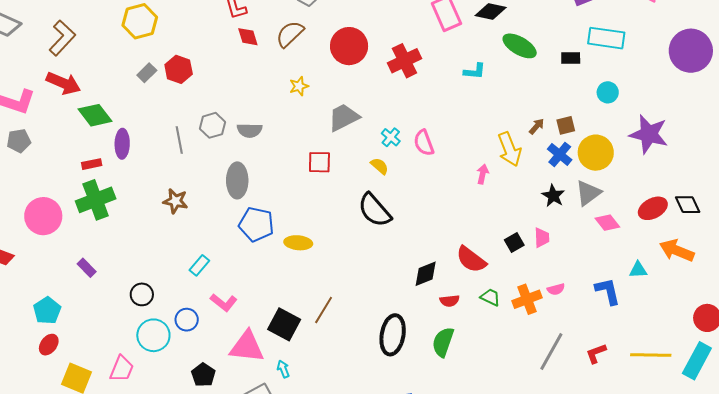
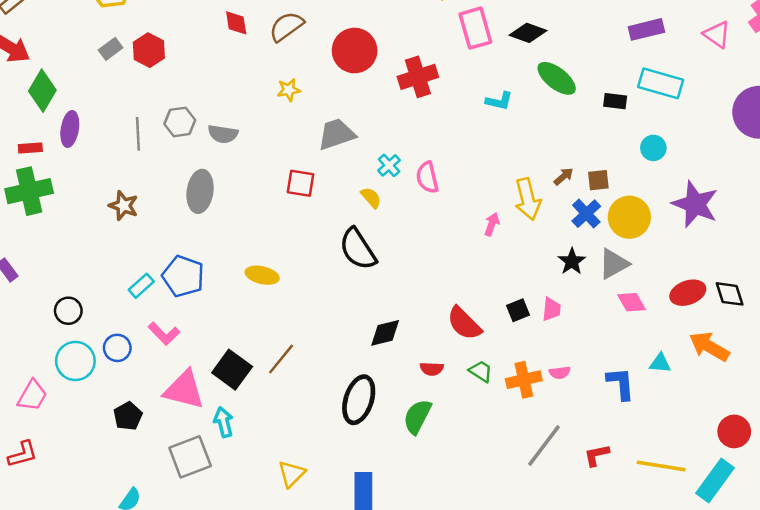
green diamond: (95, 115) -> (42, 91), turned 60
blue pentagon: (256, 224) -> (183, 276), moved
black diamond: (426, 274) -> (385, 333), moved
cyan arrow: (283, 369) -> (224, 422), size x1.4

